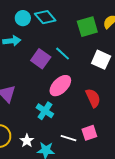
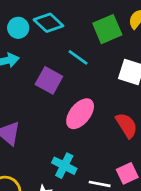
cyan line: (63, 54) -> (78, 57), moved
cyan cross: (45, 111) -> (64, 166), moved

